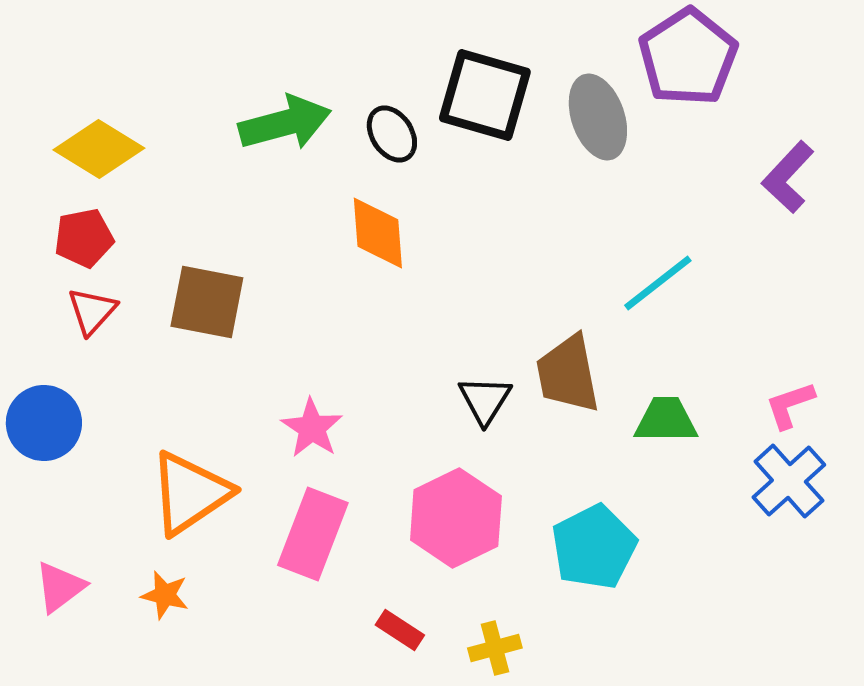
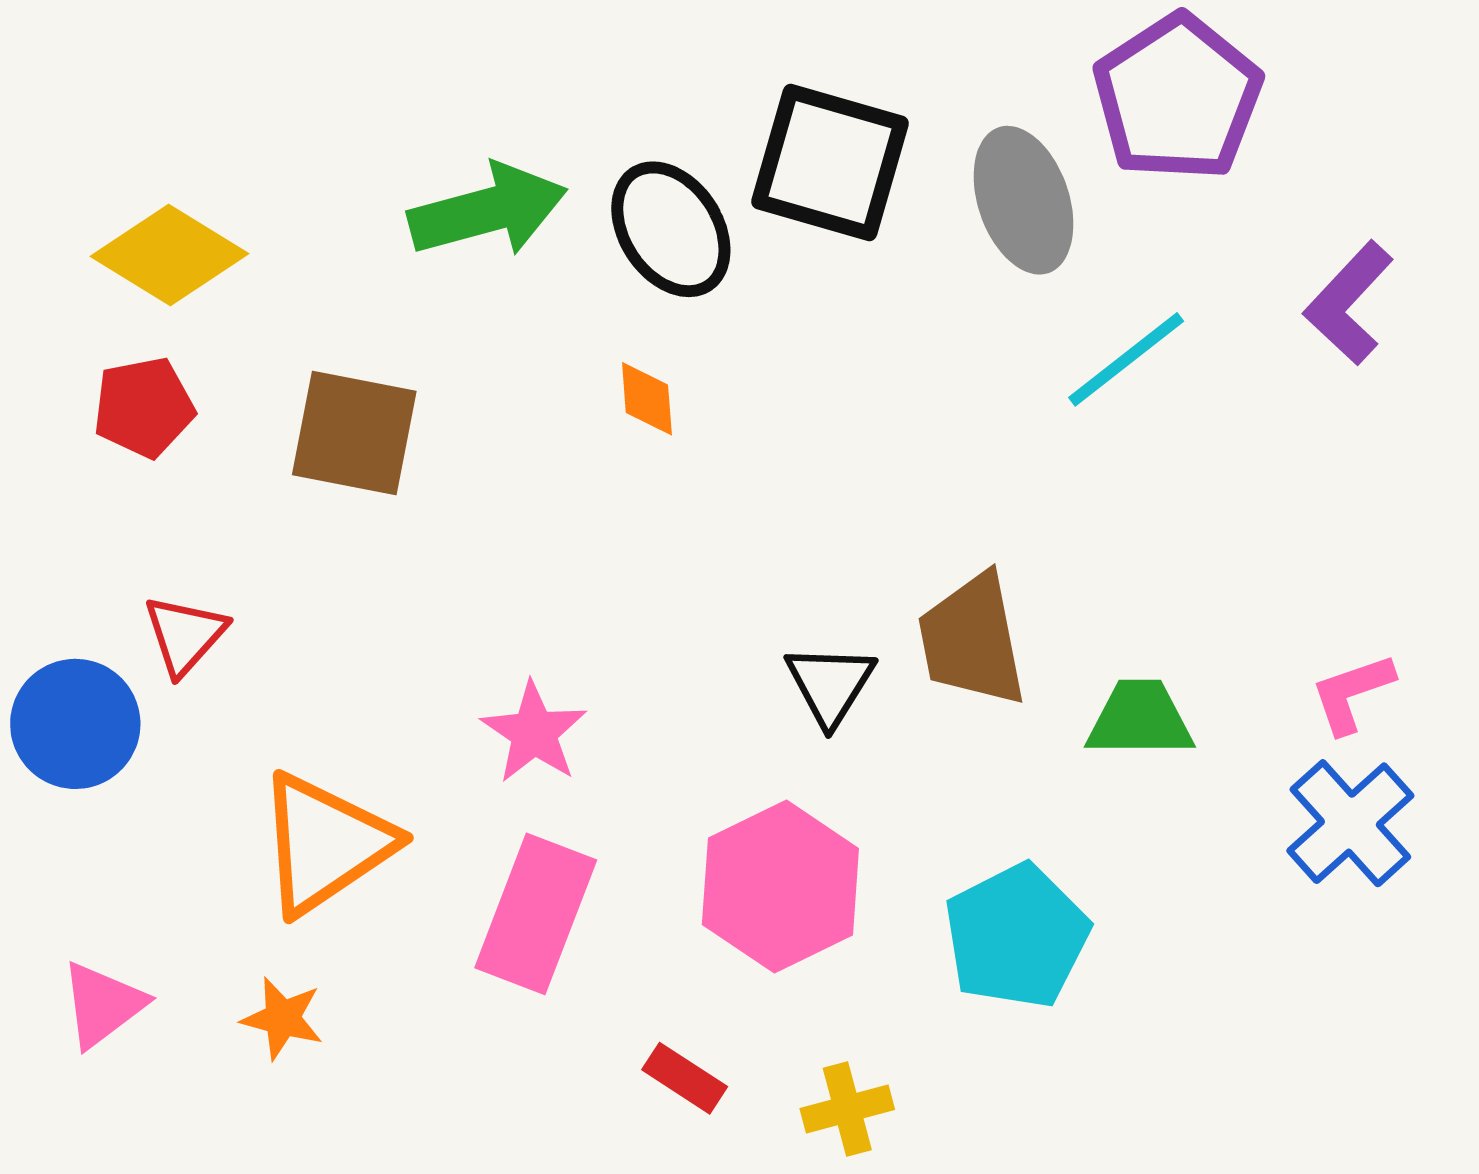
black ellipse: (392, 134) -> (671, 229), size x1.4
orange diamond: (378, 233) -> (647, 399), size x0.6
cyan line: (658, 283) -> (1126, 359), moved
brown square: (207, 302) -> (354, 433), moved
red triangle: (92, 311) -> (185, 635), moved

